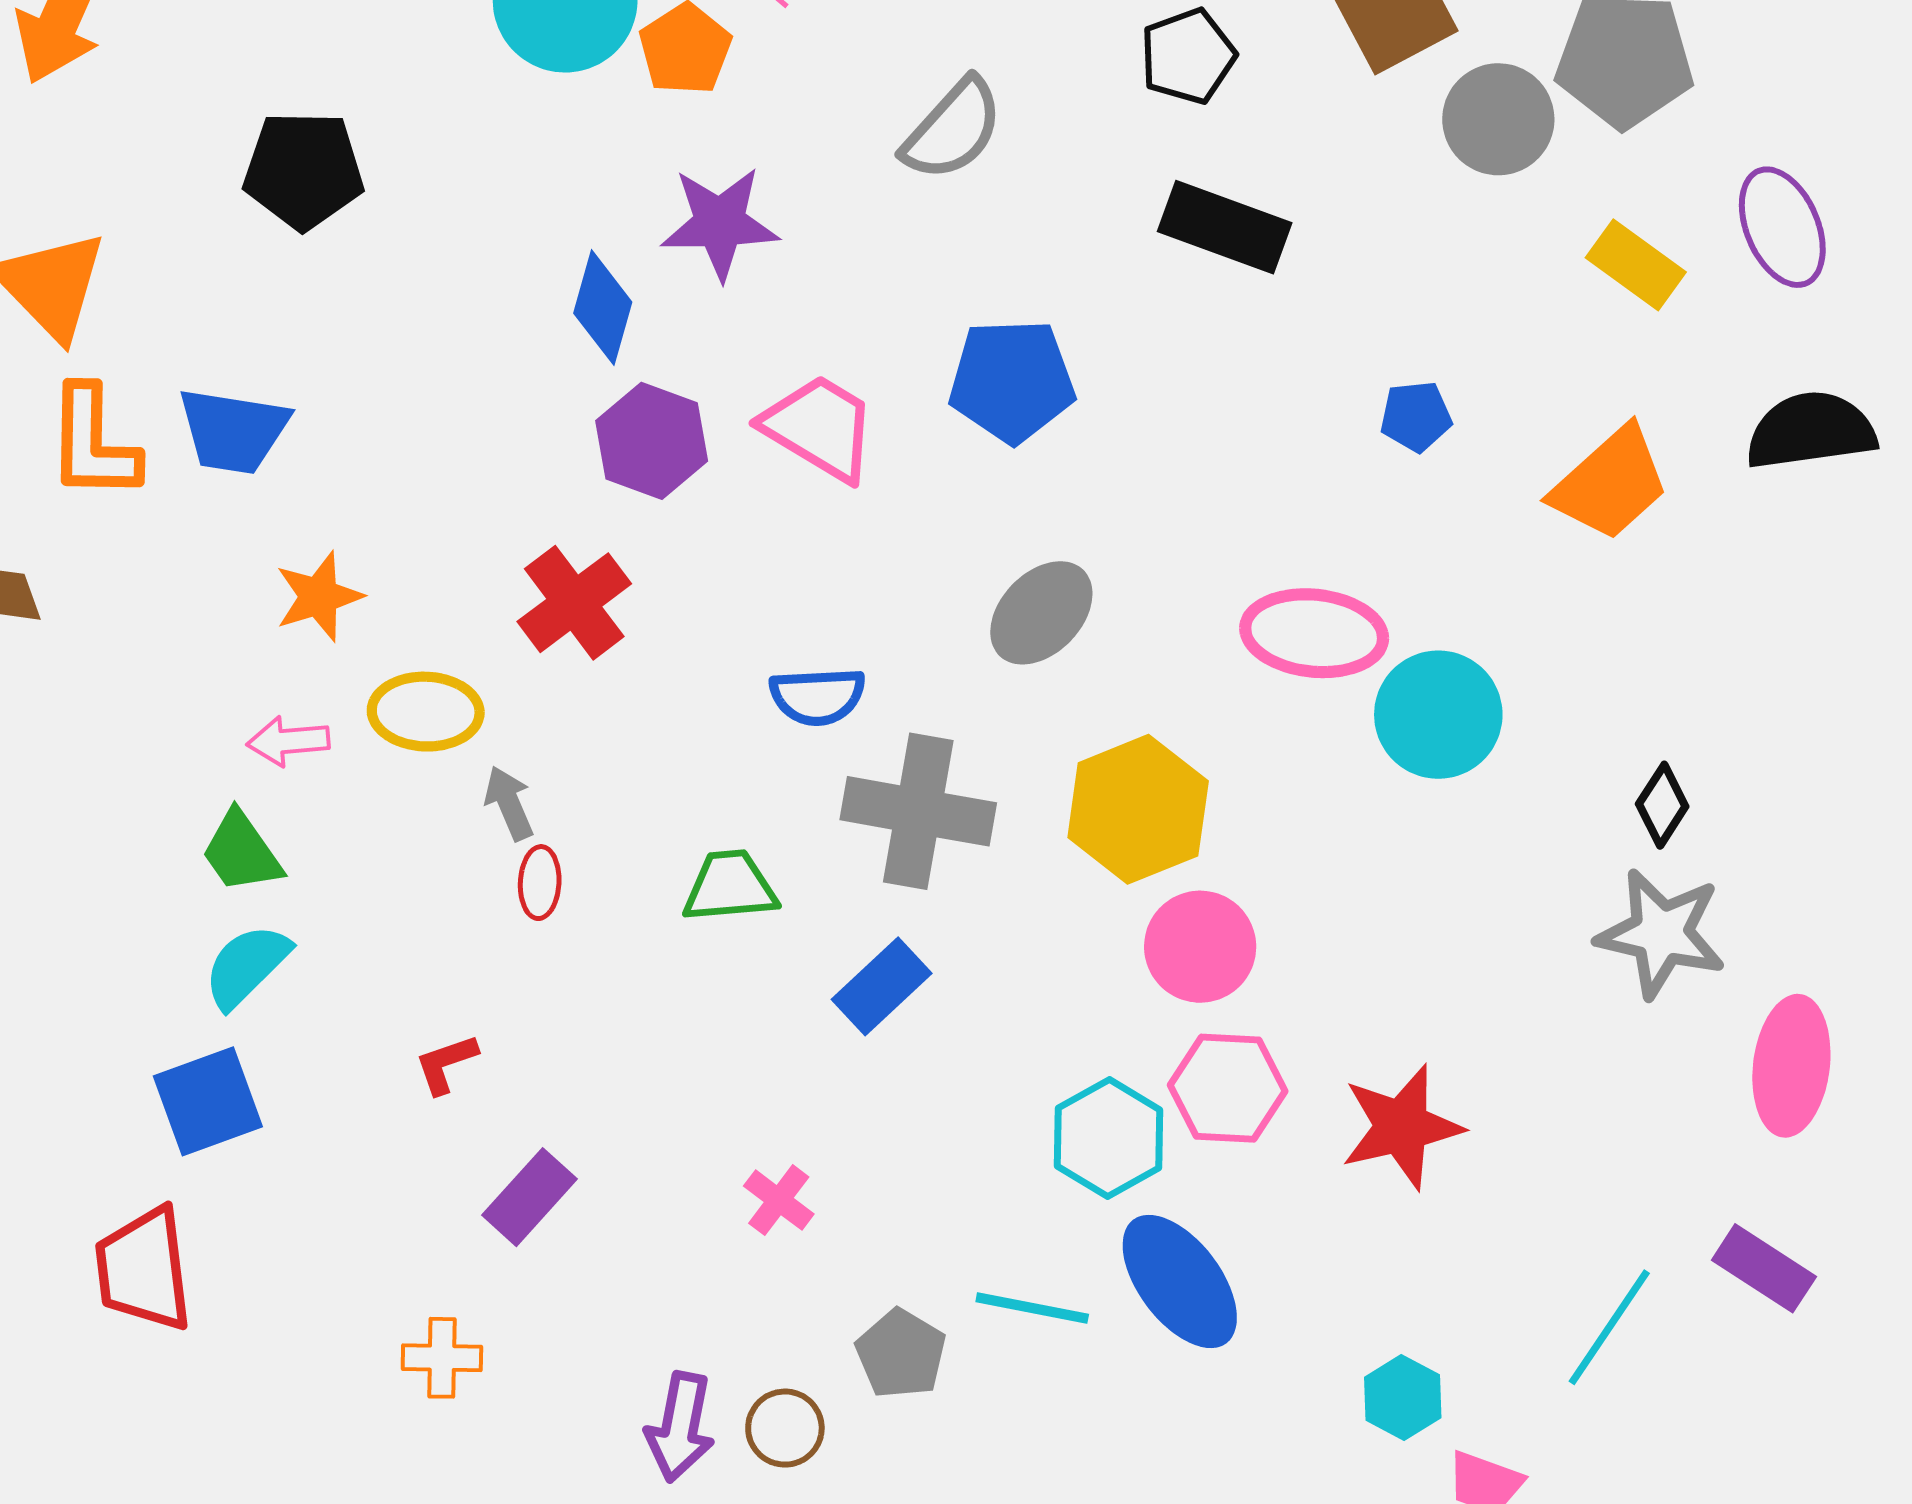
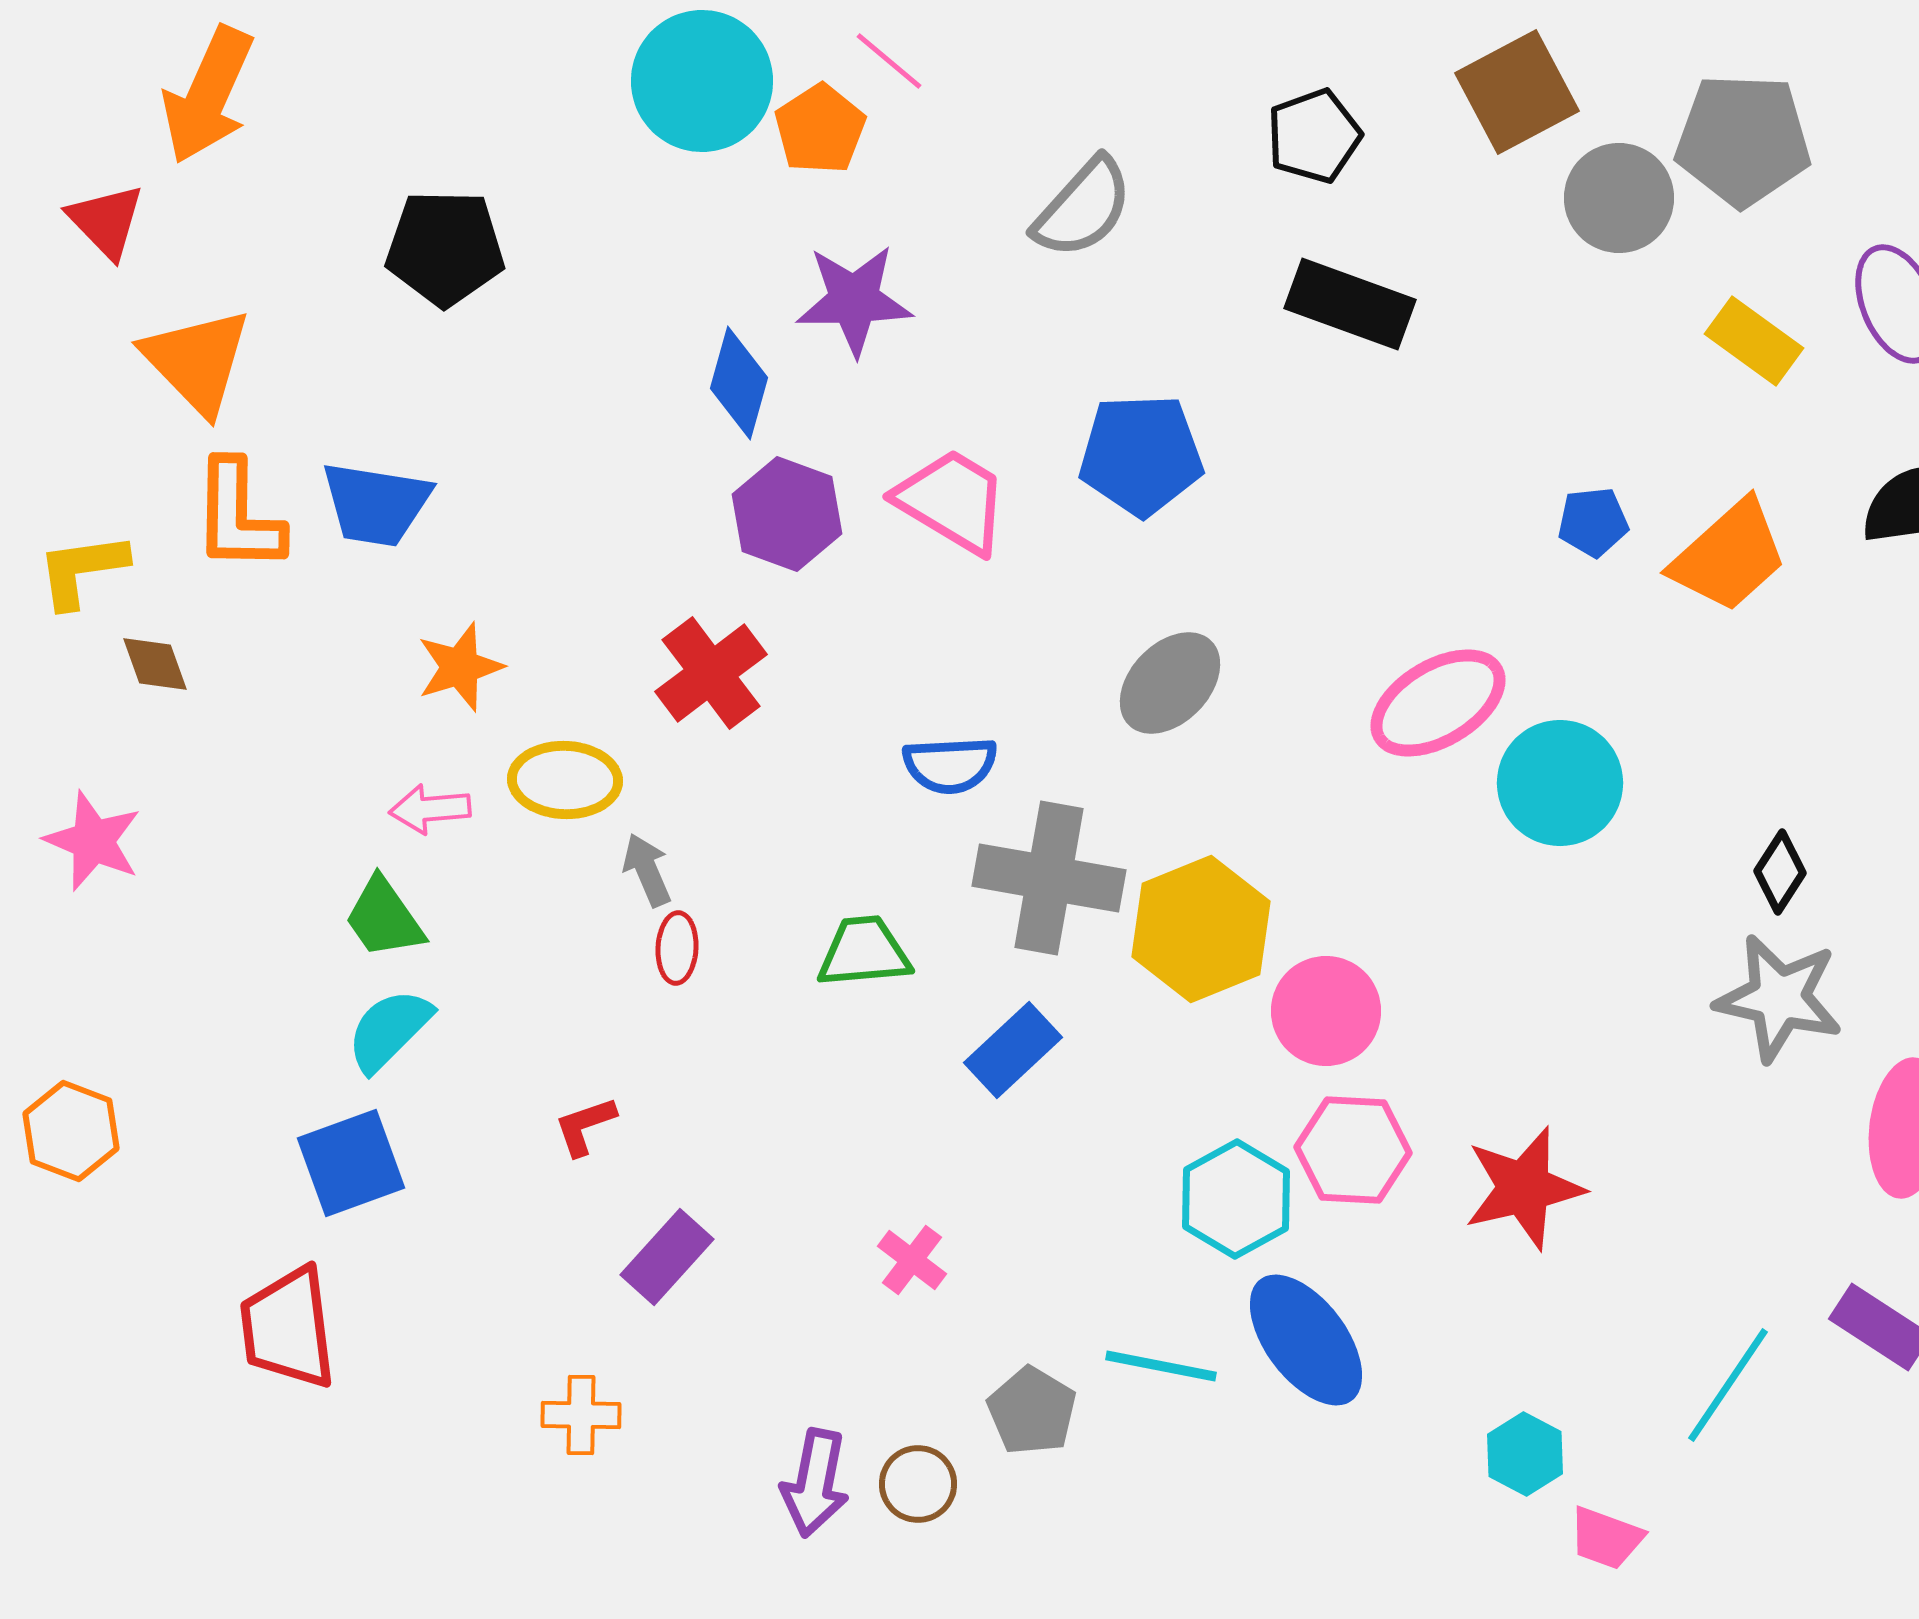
blue pentagon: (1416, 416) -> (1593, 522), moved
pink ellipse: (1314, 633) -> (1438, 703), turned -37
yellow hexagon: (1138, 809) -> (1201, 929), moved

